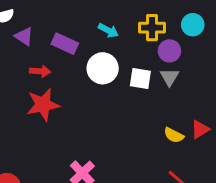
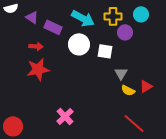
cyan arrow: (108, 31) -> (83, 18), size x1.6
purple triangle: (24, 36) -> (32, 17), moved
gray triangle: (169, 77) -> (121, 73), moved

